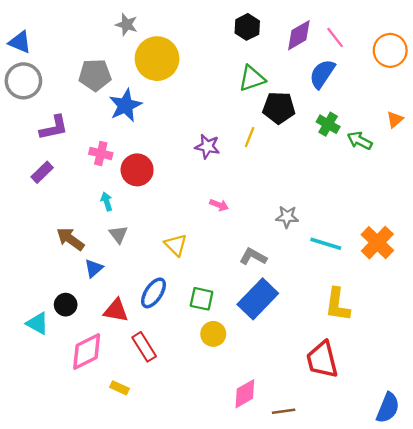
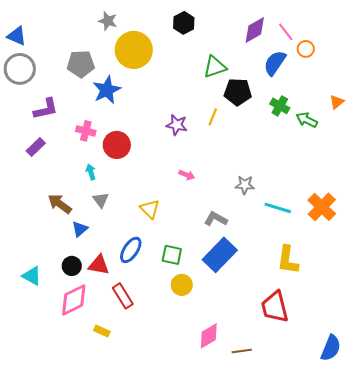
black hexagon: (247, 27) -> (184, 23), moved
orange circle: (390, 50) -> (306, 49), moved, size x0.6
black circle: (66, 305) -> (72, 266), moved

